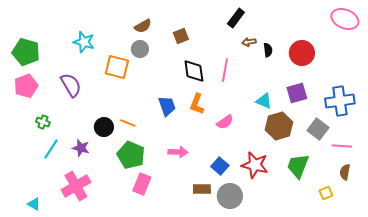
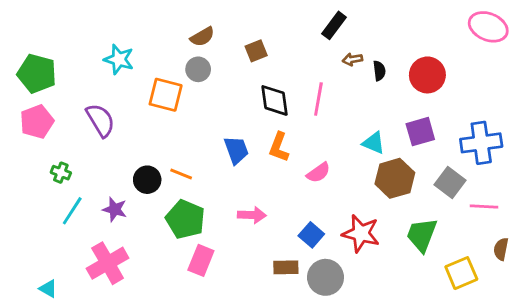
brown semicircle: (345, 172) -> (501, 249), moved
yellow square: (326, 193) -> (461, 273), size x1.6

